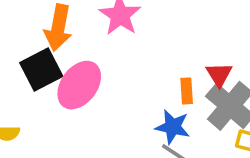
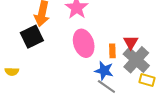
pink ellipse: (79, 85) -> (84, 43), moved, turned -56

